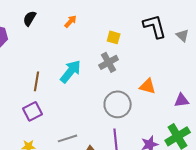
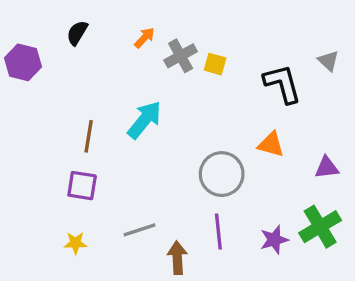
black L-shape: (155, 26) -> (282, 84), moved
gray cross: (109, 62) -> (181, 56), moved
purple square: (33, 111) -> (82, 186), turned 36

